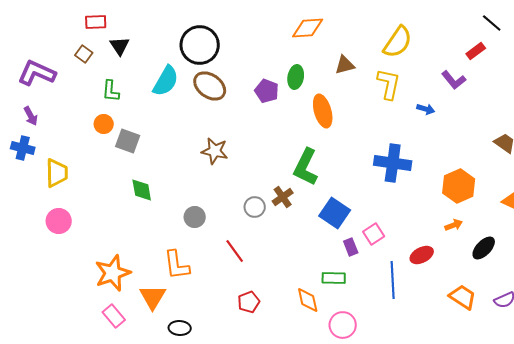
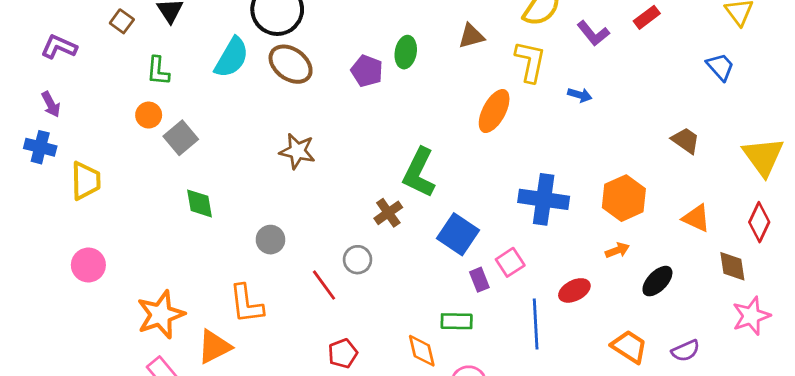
purple L-shape: (37, 73) -> (59, 47), size x0.7
purple L-shape: (454, 80) -> (593, 33), moved
orange ellipse: (323, 111) -> (494, 111), moved, turned 44
gray square: (128, 141) -> (181, 138), turned 30
blue cross: (393, 163) -> (544, 199), moved
gray circle: (255, 207) -> (358, 260), moved
pink circle: (59, 221) -> (88, 265), moved
orange triangle: (153, 297) -> (214, 347), turned 32

